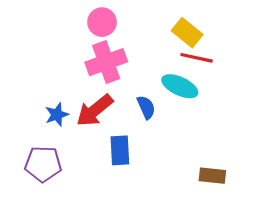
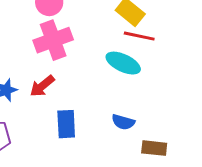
blue semicircle: (146, 107) -> (123, 122), moved, turned 130
red arrow: (95, 110) -> (42, 86), size x0.7

